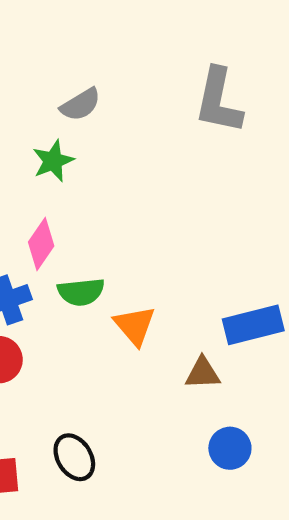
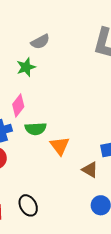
brown triangle: (203, 373) -> (90, 170), turned 30

